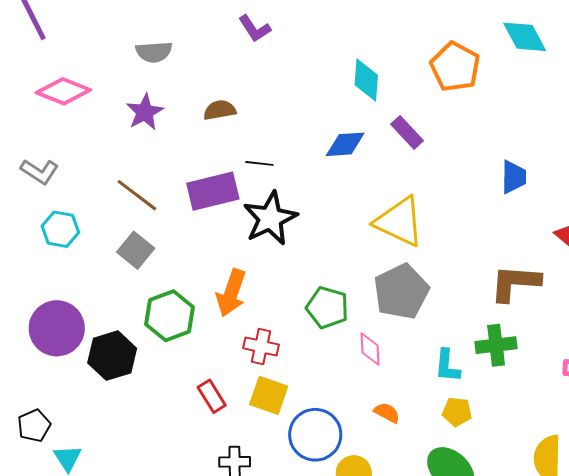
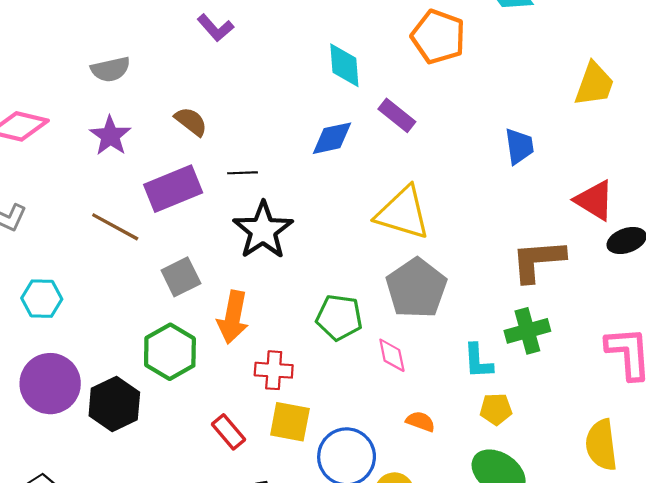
brown semicircle: (220, 110) -> (191, 121), turned 56
purple rectangle: (213, 191) -> (173, 189), moved
cyan hexagon: (60, 229) -> (42, 299), moved
gray square: (136, 250) -> (181, 277), moved, turned 33

